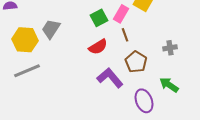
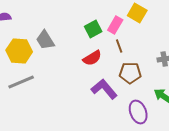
gray trapezoid: (51, 29) -> (45, 40), turned -65
brown pentagon: (136, 62) -> (130, 73), turned -30

